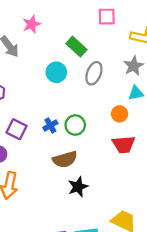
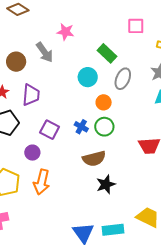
pink star: (32, 24) -> (65, 32), turned 30
orange circle: (120, 114) -> (104, 102), moved
blue cross: (50, 125) -> (81, 127), turned -32

